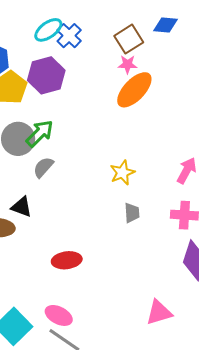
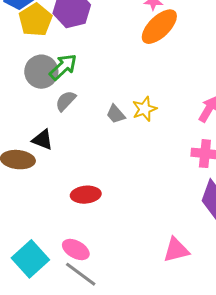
gray trapezoid: (132, 213) -> (116, 114), moved, turned 140

